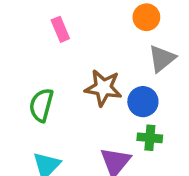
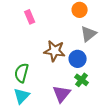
green semicircle: (41, 105) -> (22, 73), moved
green cross: (150, 138) -> (82, 80), turned 32

